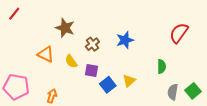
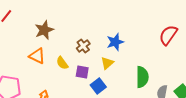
brown star: (65, 28) -> (44, 30), moved, turned 30
green semicircle: (162, 66) -> (142, 77), moved, size x1.5
yellow triangle: (129, 81) -> (107, 63), moved

